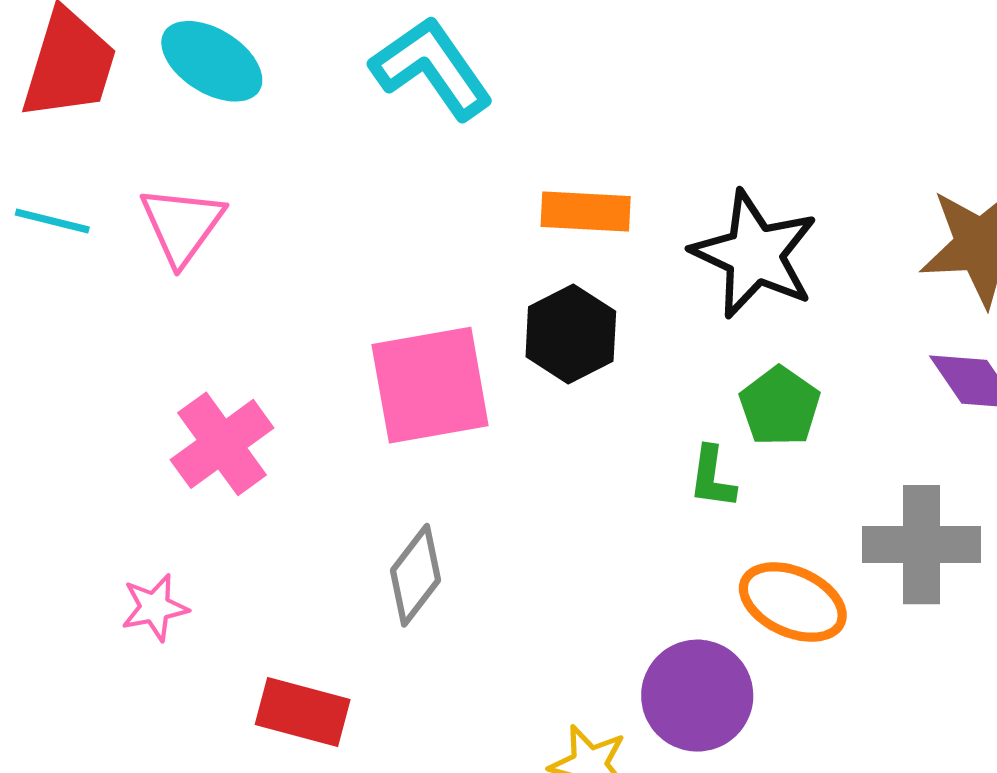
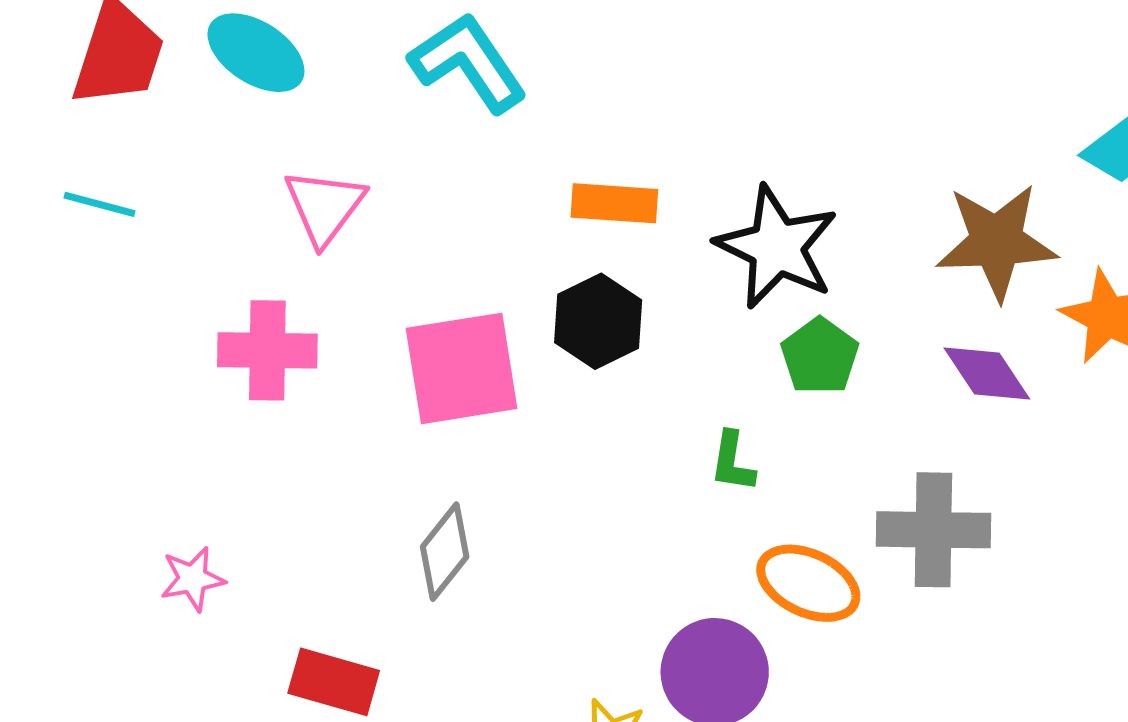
pink triangle: (182, 225) -> (324, 207), moved
green pentagon: (780, 406) -> (820, 356), moved
pink cross: (222, 444) -> (267, 350), moved, turned 36

